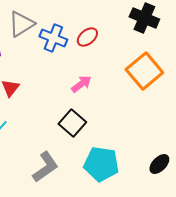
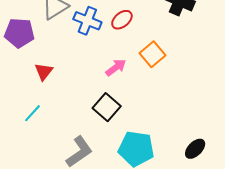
orange square: (144, 71) -> (152, 54), moved, size x0.7

